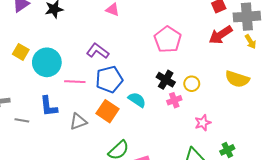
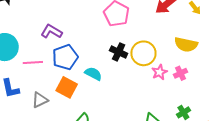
yellow circle: (192, 84) -> (143, 53), size x1.6
pink cross: (174, 100) -> (181, 73), moved
pink star: (203, 123) -> (160, 72), moved

